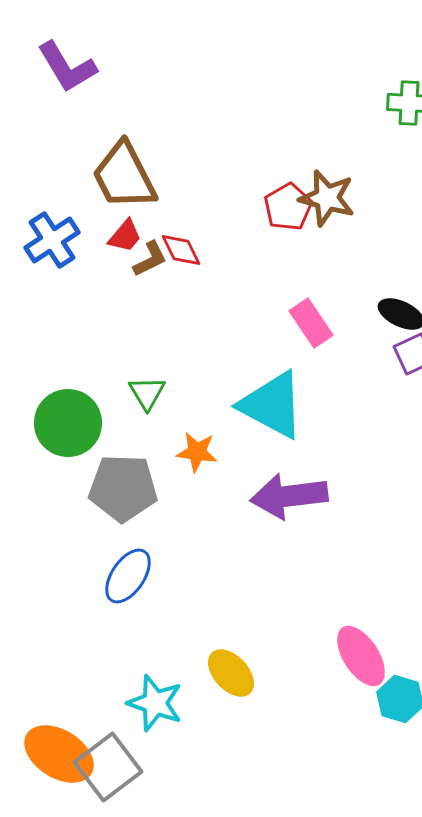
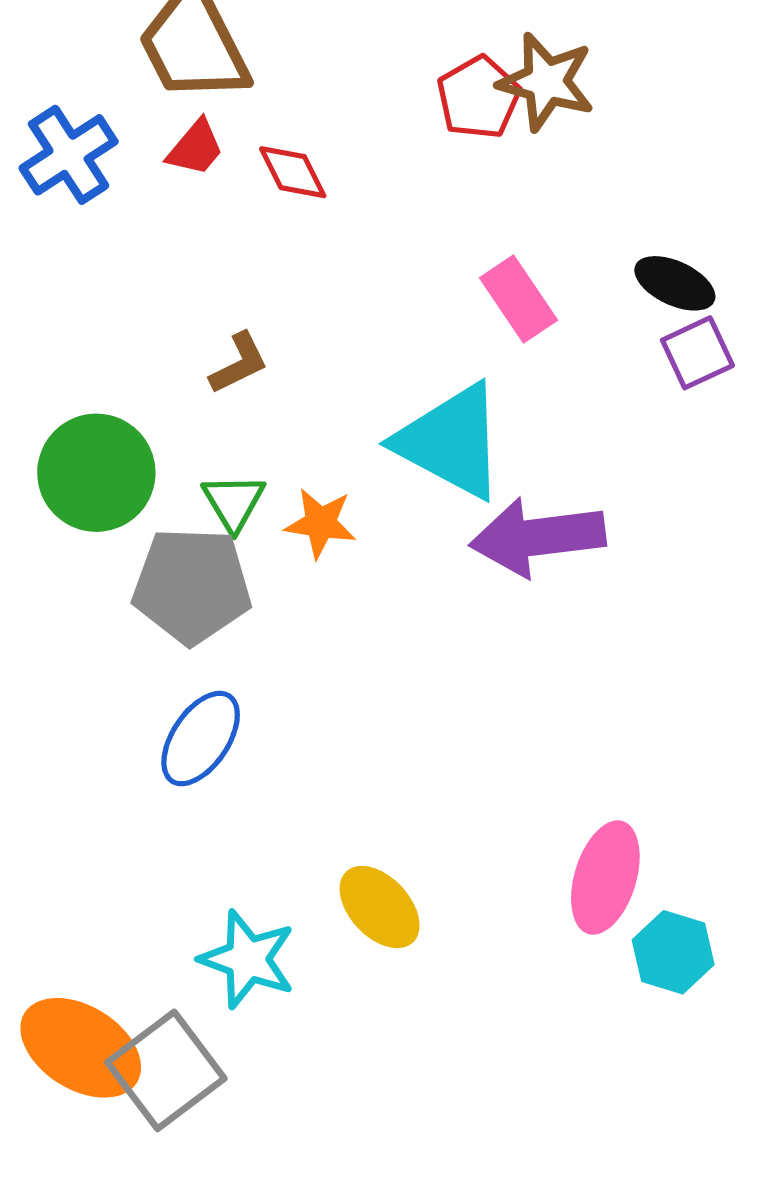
brown L-shape: (150, 259) -> (239, 363), moved
green triangle: (147, 393) -> (234, 502), moved
purple arrow: (289, 496) -> (538, 537), moved
pink ellipse: (361, 656) -> (605, 878), turned 50

